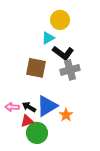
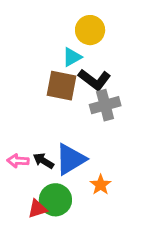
brown square: (36, 68) -> (61, 86), moved
orange star: (66, 115) -> (101, 185), moved
red triangle: (27, 121) -> (37, 209), moved

